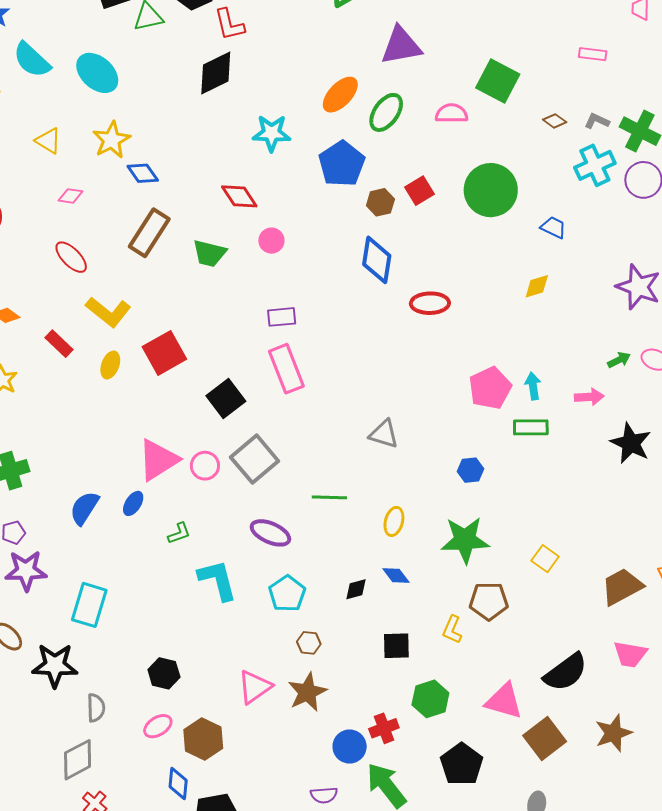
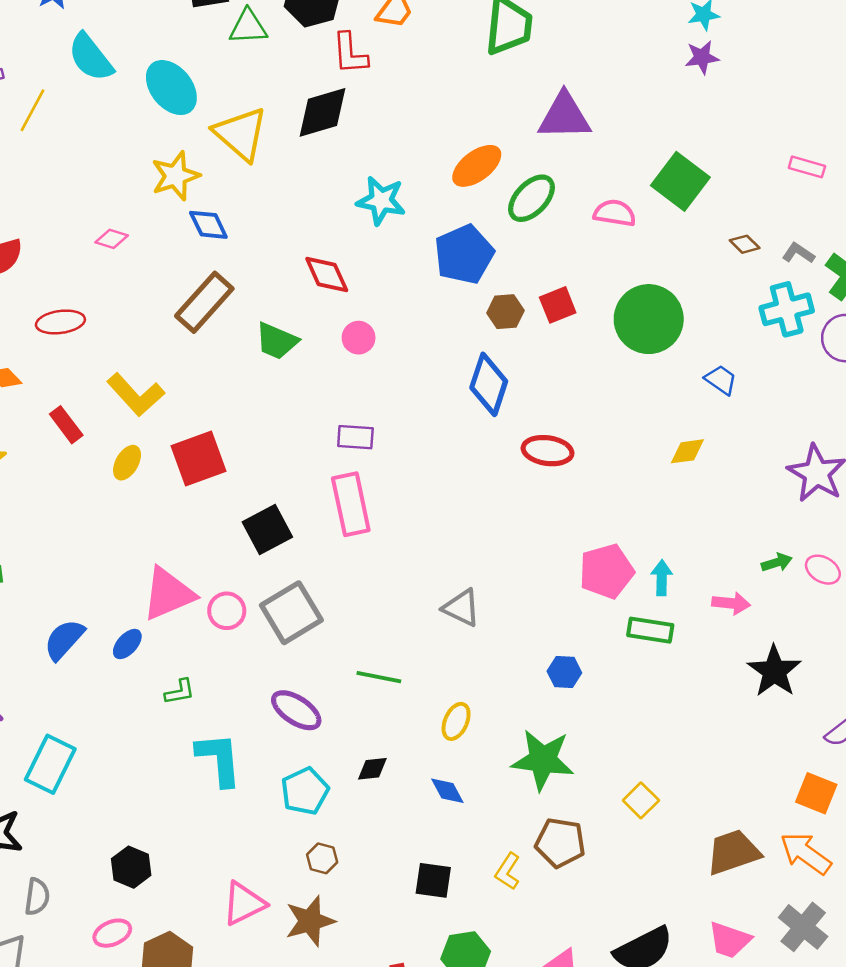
yellow triangle: (48, 141) -> (241, 134), moved, size x1.6
red ellipse: (71, 257) -> (60, 322), moved, turned -63
black diamond: (356, 589) -> (372, 769), moved

